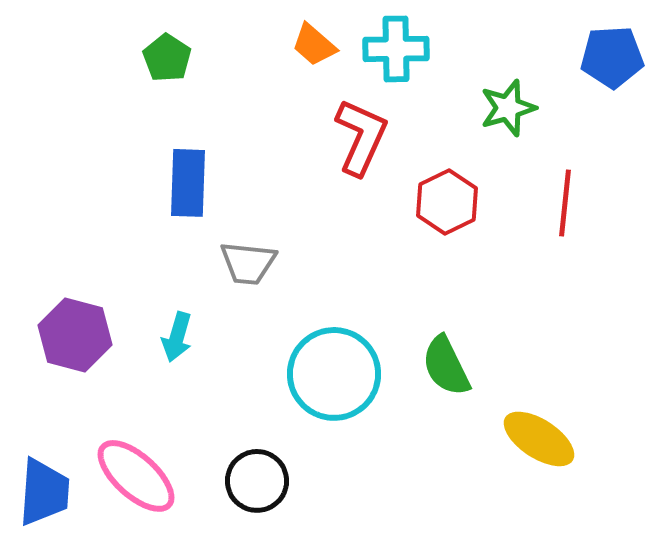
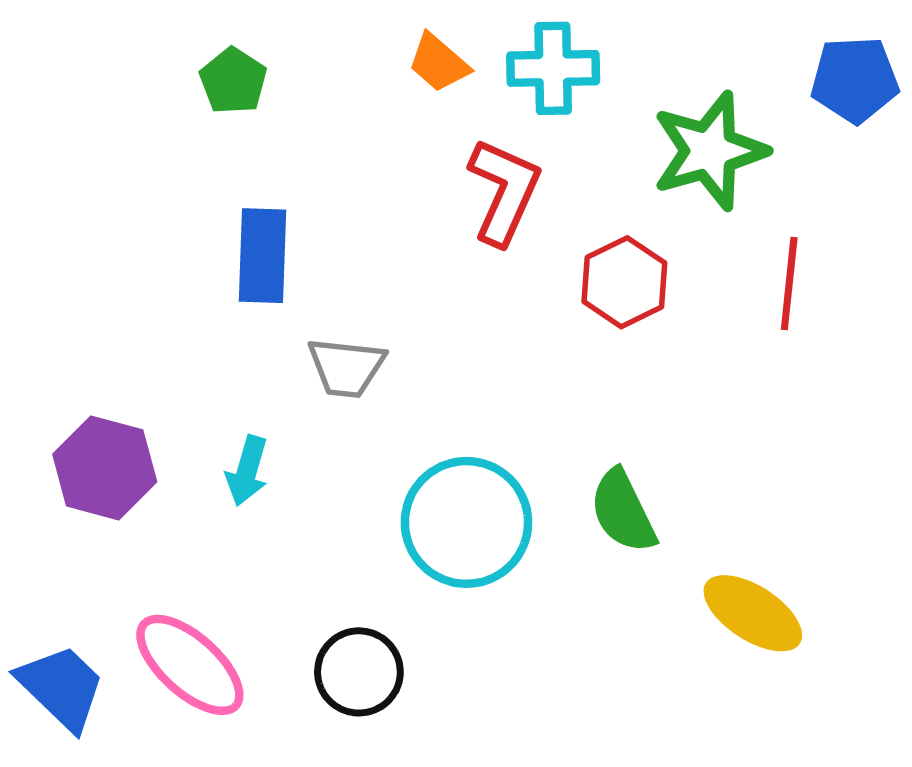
green star: (508, 108) -> (710, 151), size x1.5
blue trapezoid: (44, 492) -> (61, 687), turned -50

